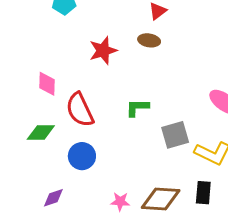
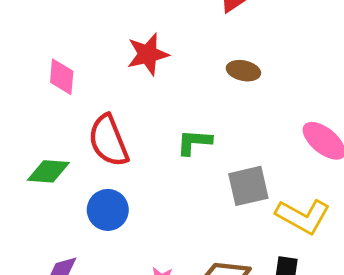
brown ellipse: (149, 40) -> (243, 71), moved
pink diamond: (47, 84) -> (62, 77), moved

